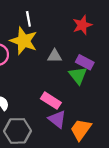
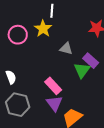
yellow star: (24, 41) -> (43, 29), size x0.7

